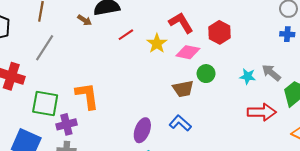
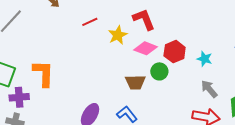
red hexagon: (219, 32) -> (175, 52), moved
gray arrow: (271, 73) -> (209, 89), moved
cyan star: (248, 76) -> (205, 59), moved

